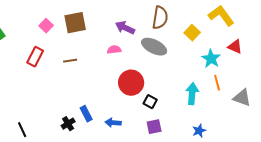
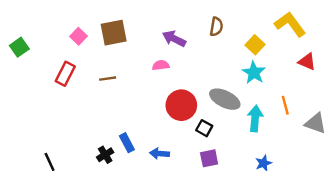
brown semicircle: (160, 18) -> (216, 27), size x0.7
gray ellipse: (154, 47) -> (225, 99), moved
cyan star: (211, 59) -> (254, 73), moved

